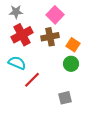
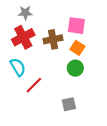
gray star: (16, 12) -> (25, 13), moved
pink square: (55, 15) -> (76, 26), moved, turned -36
cyan semicircle: (17, 63) -> (18, 67), turned 36

